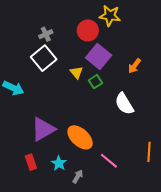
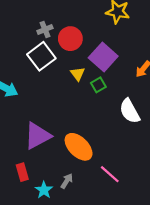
red circle: (88, 30) -> (70, 39), moved
cyan star: (59, 163) -> (44, 190), moved
gray arrow: (78, 176) -> (67, 181), moved

